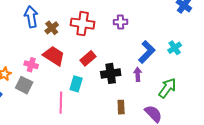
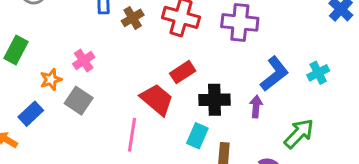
purple cross: (120, 22) -> (240, 22), size x1.6
red trapezoid: (54, 56) -> (157, 100), moved
pink cross: (31, 65) -> (84, 61), moved, turned 32
cyan rectangle: (76, 84) -> (197, 136), moved

